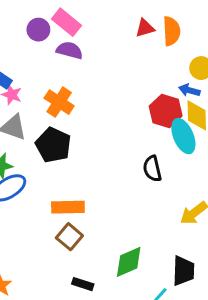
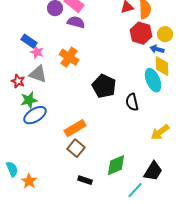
red hexagon: (166, 111) -> (141, 33), moved
black pentagon: (53, 145) -> (104, 86), moved
orange rectangle: (68, 207) -> (75, 128), turned -30
black trapezoid: (183, 271) -> (153, 171), turned 30

